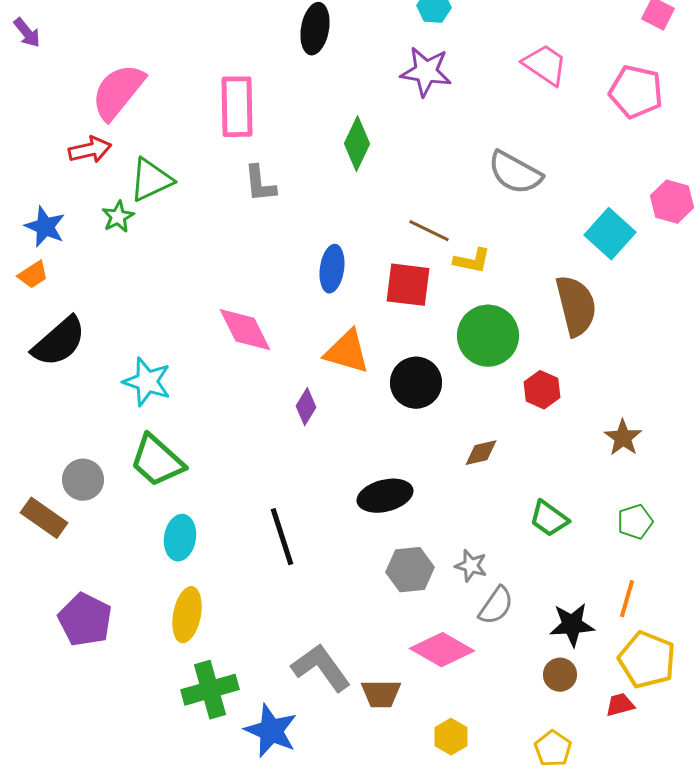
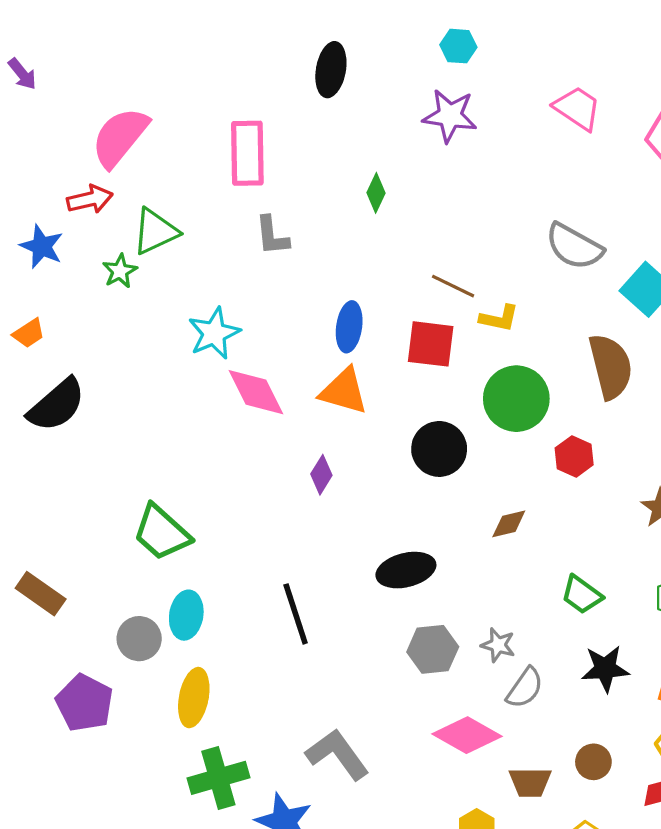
green diamond: (357, 144) -> (376, 193), size x0.7
gray semicircle: (515, 173) -> (574, 246), moved
blue star: (45, 227) -> (42, 246), moved
orange triangle: (347, 352) -> (344, 391), moved
cyan star: (147, 382) -> (214, 333), moved, turned 30
gray circle: (83, 480) -> (139, 639), moved
black star: (572, 625) -> (605, 669), moved
brown trapezoid: (381, 694) -> (530, 782), moved

